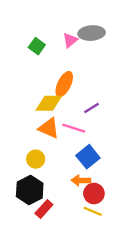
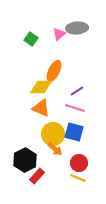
pink line: (74, 128) -> (75, 108), moved
blue square: (88, 157) -> (74, 132), turned -36
yellow circle: (36, 159) -> (53, 134), moved, size x1.5
orange arrow: (81, 180) -> (55, 149), moved, turned -140

